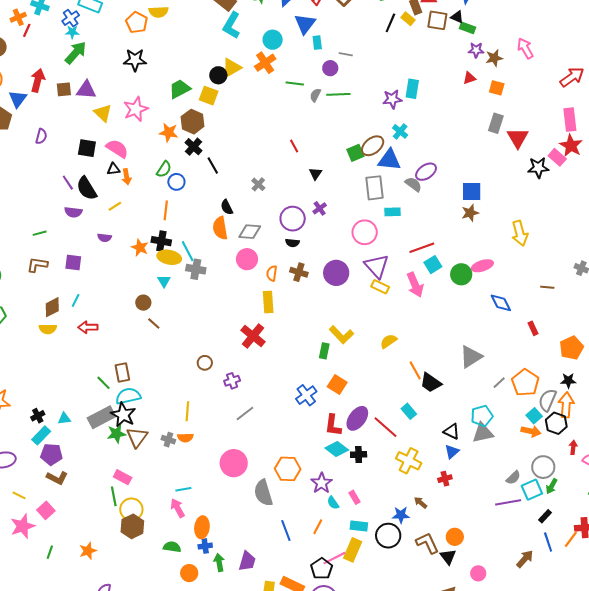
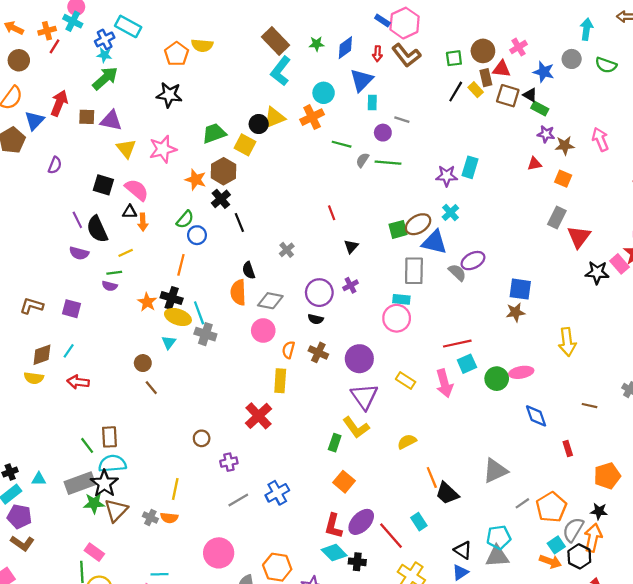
cyan rectangle: (392, 212) -> (401, 299), moved
green line: (40, 233) -> (114, 273), moved
purple triangle: (377, 266) -> (364, 397), moved
blue cross: (306, 395) -> (277, 493), moved

